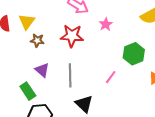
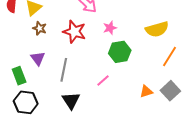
green hexagon: (134, 54) -> (120, 52), moved

